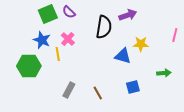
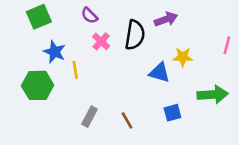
green square: (48, 14) -> (39, 17), moved
pink cross: (68, 39) -> (101, 41), moved
green arrow: (164, 73) -> (213, 95), size x1.6

